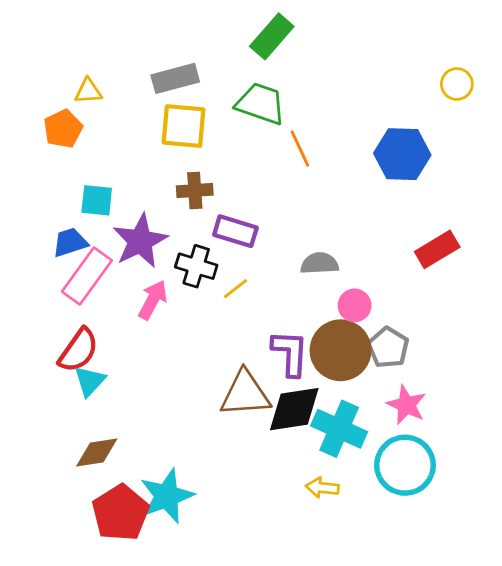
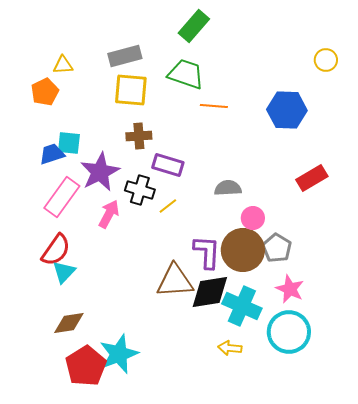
orange line: (300, 148) -> (214, 106), turned -60
blue trapezoid: (70, 242) -> (52, 154), moved

